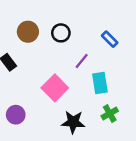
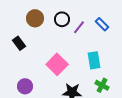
purple line: (82, 61) -> (79, 27), moved
green cross: (110, 113) -> (102, 85), turned -32

